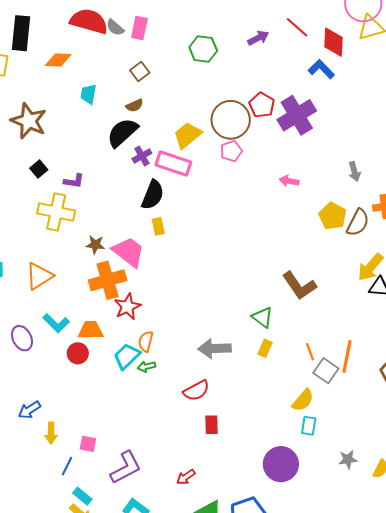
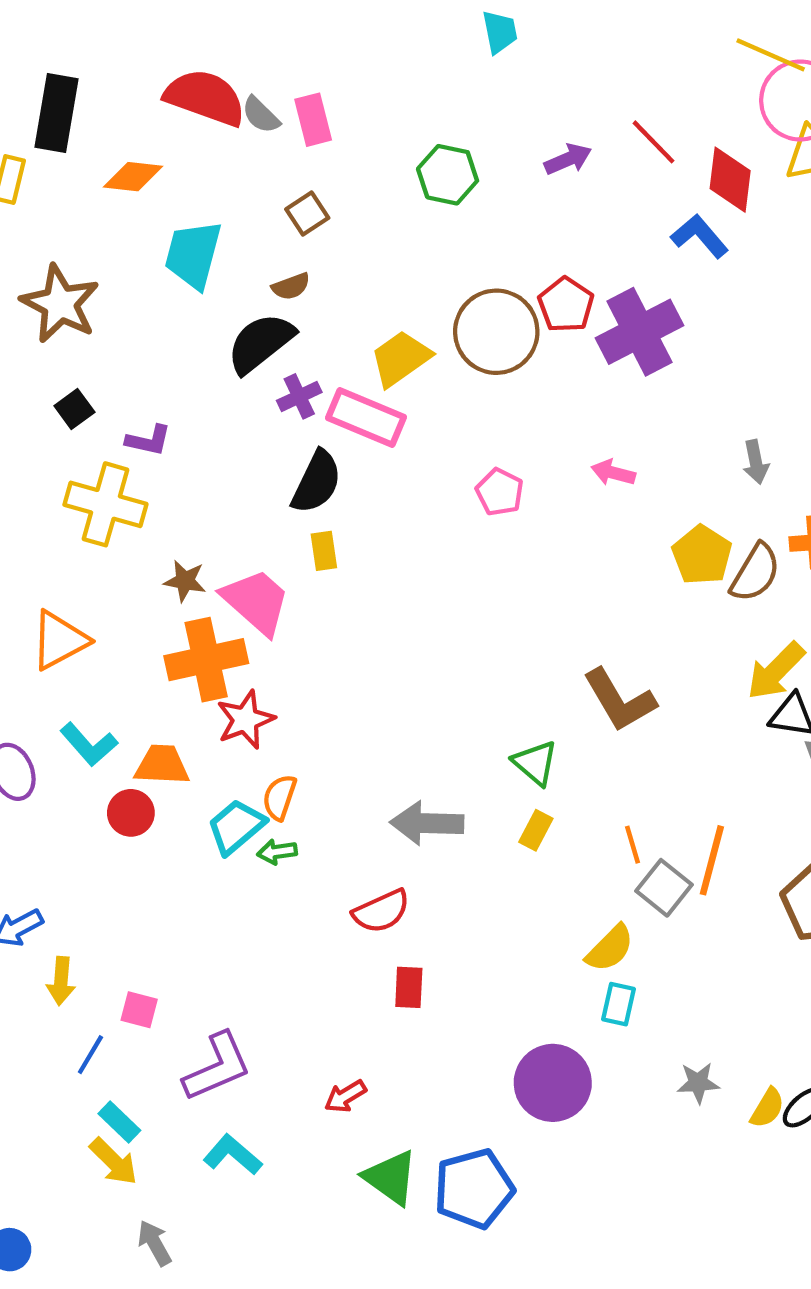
pink rectangle: (139, 28) -> (313, 120), turned -30
cyan trapezoid: (88, 94) -> (193, 255), size x1.6
pink pentagon: (231, 151) -> (500, 492), moved, turned -30

